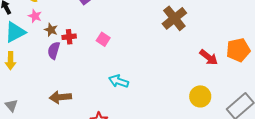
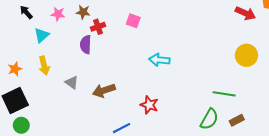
brown star: (51, 30) -> (83, 12), moved
cyan triangle: (15, 32) -> (42, 35), size x0.7
gray triangle: (11, 105) -> (72, 82), moved

